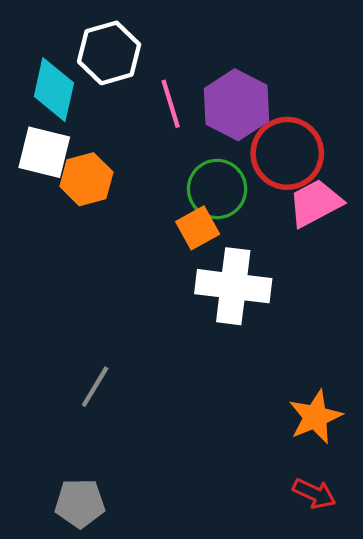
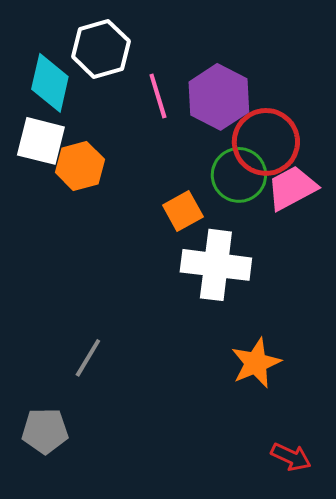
green circle: (217, 189) -> (239, 175), moved
orange star: (315, 417) -> (256, 363), moved
gray pentagon: (80, 503) -> (45, 431), moved

